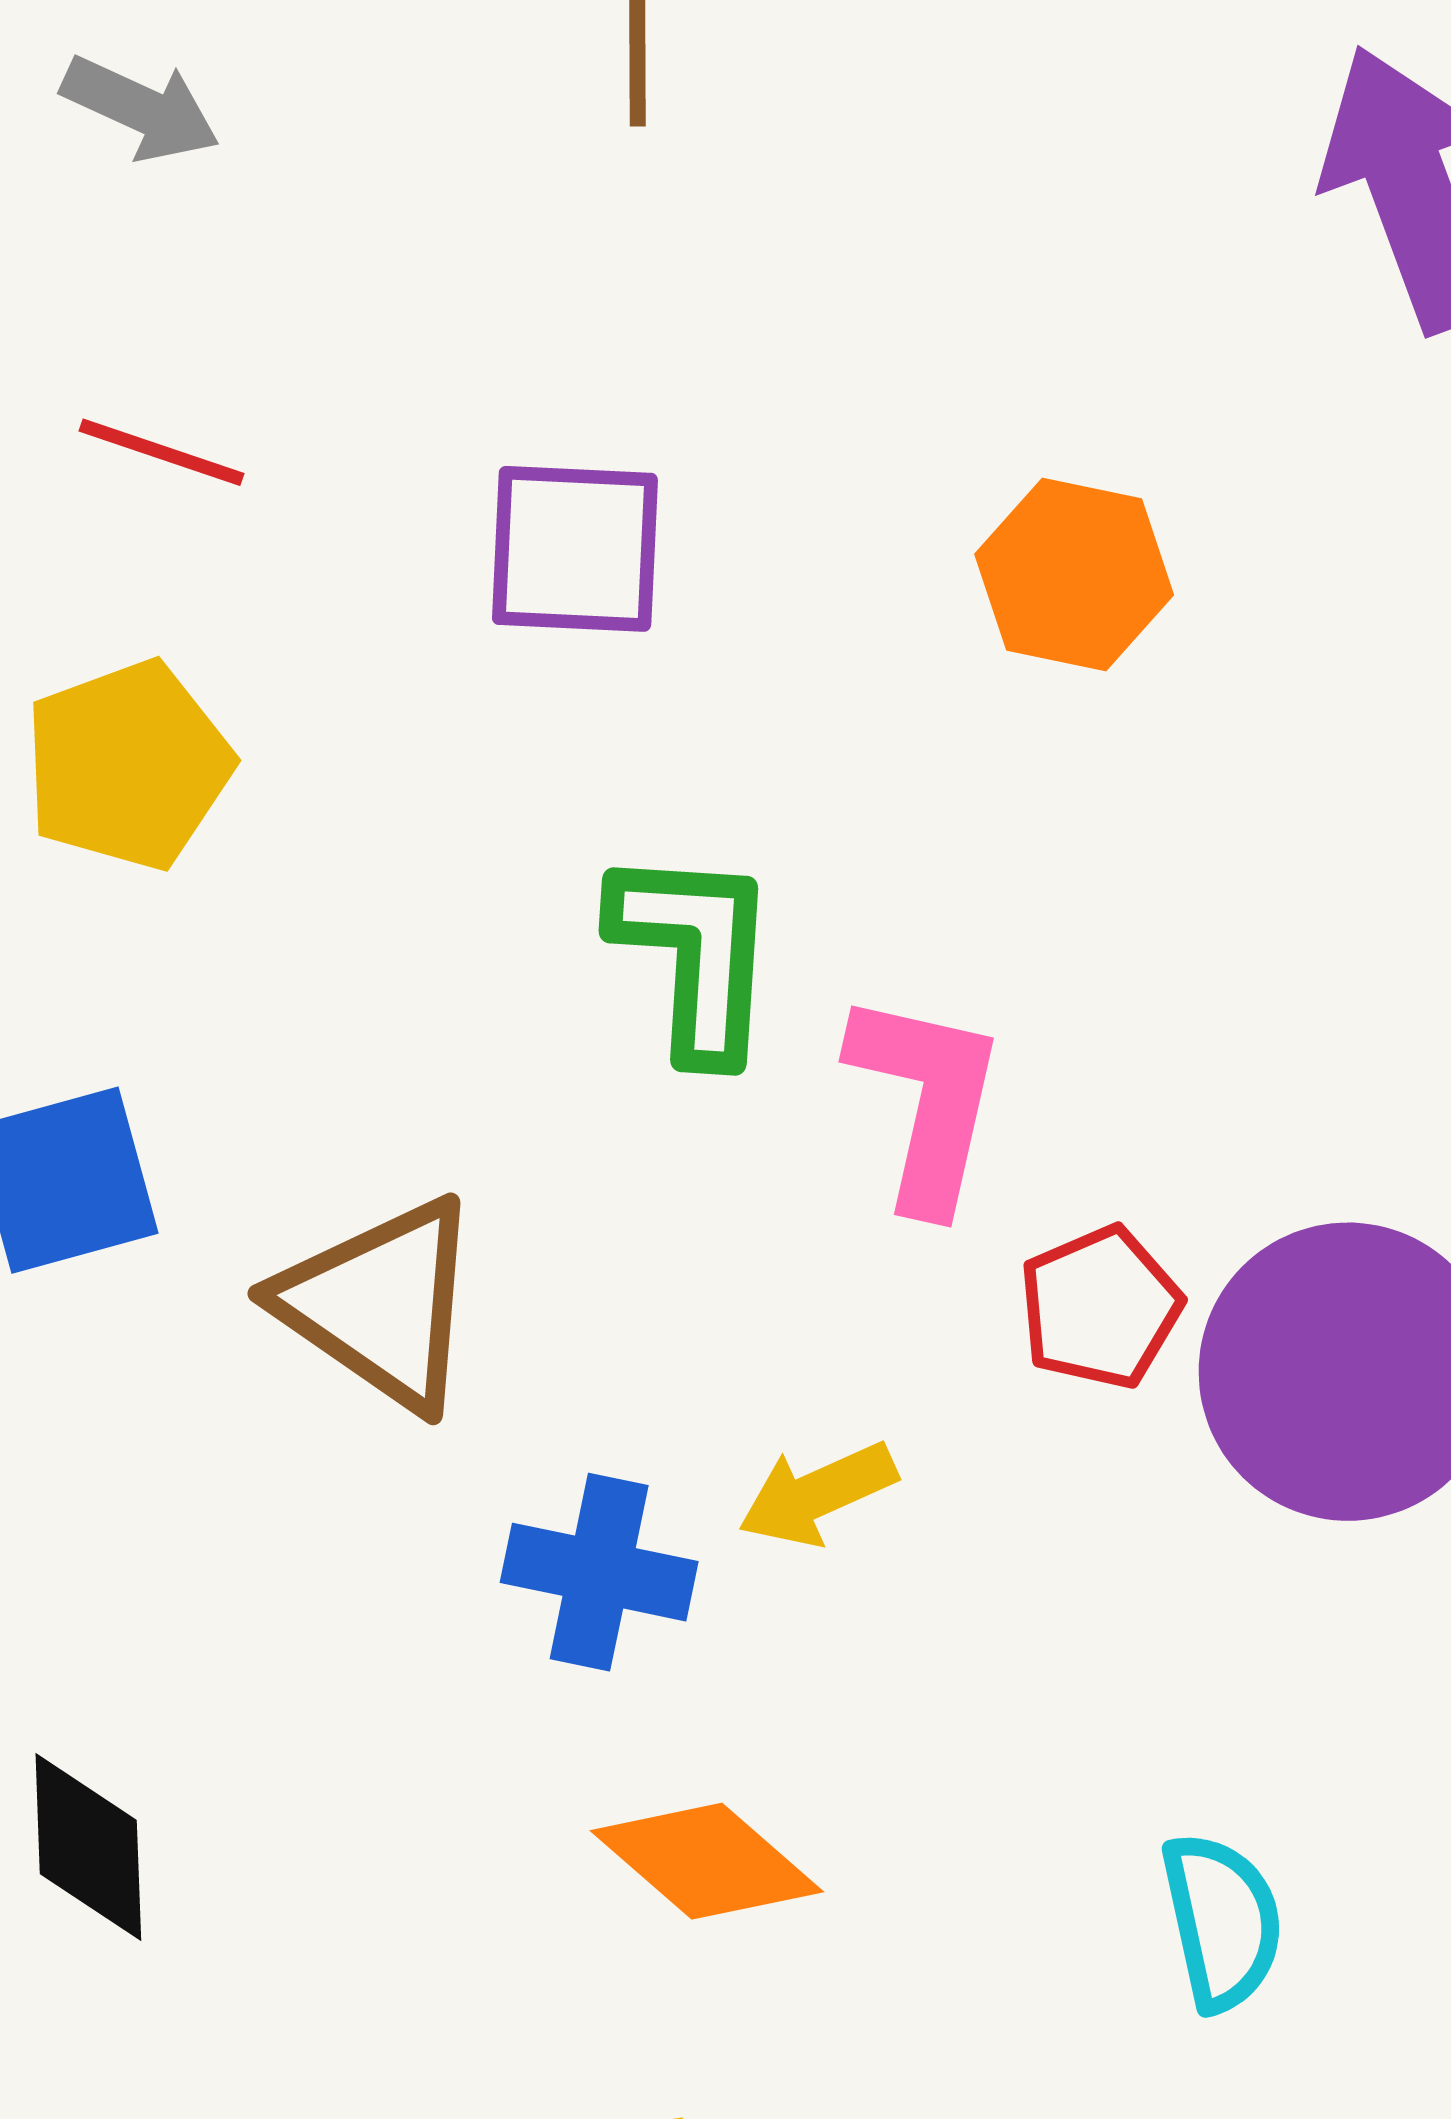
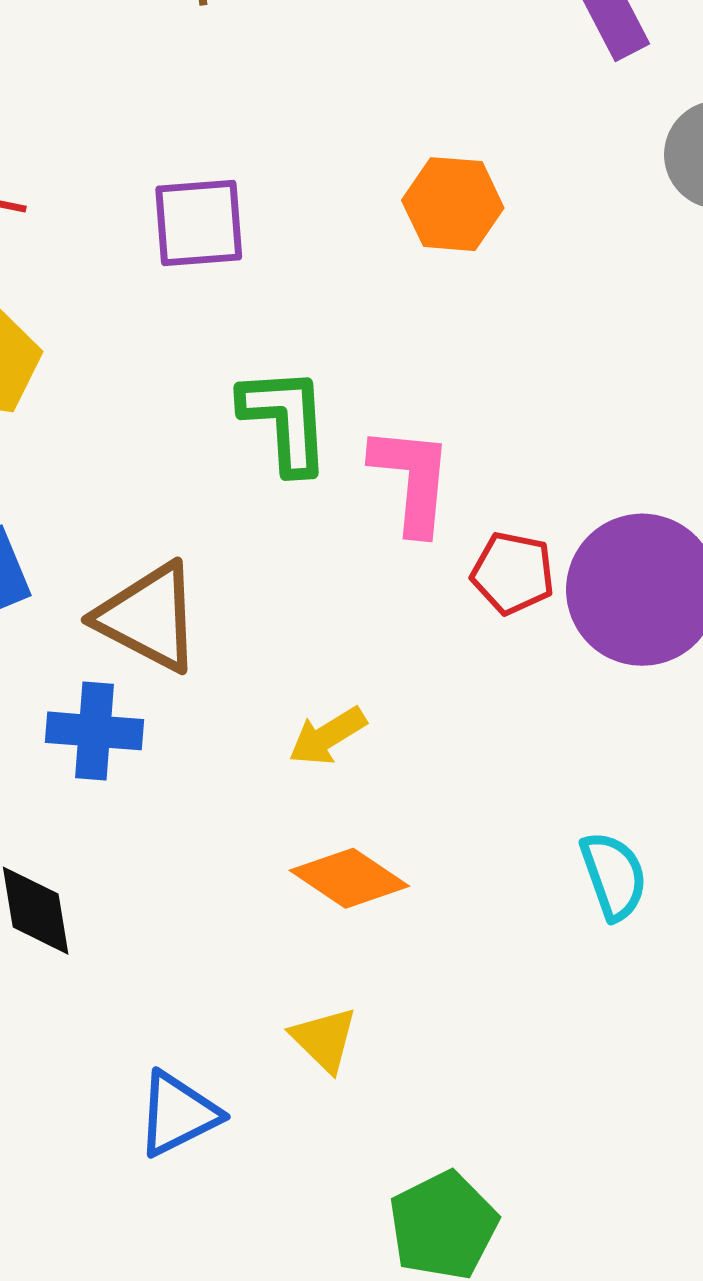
red pentagon: (1100, 1307) -> (513, 573), turned -30
yellow arrow: (817, 1494) -> (327, 736), moved
blue cross: (599, 1572) -> (94, 731), moved

